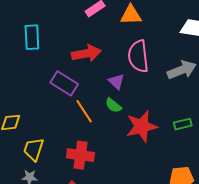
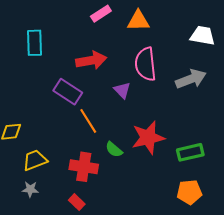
green semicircle: (113, 105) -> (114, 149), moved
green rectangle: (183, 124) -> (190, 152), moved, size x1.4
yellow trapezoid: (34, 149) -> (35, 160), turned 50

